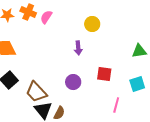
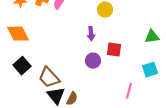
red square: (104, 74) -> (114, 50), moved
purple circle: (73, 82) -> (93, 61), moved

